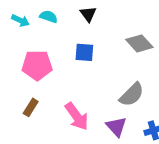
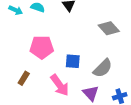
blue square: (84, 52) -> (73, 61), moved
pink pentagon: (37, 65) -> (42, 47), moved

